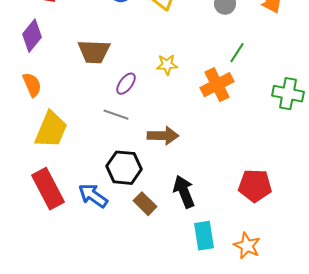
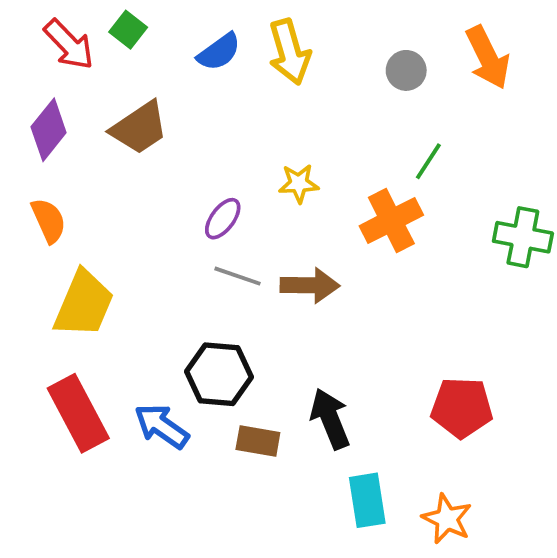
brown trapezoid: (94, 52) -> (139, 128), moved, turned -36
gray line: (116, 115) -> (238, 276), moved
brown arrow: (163, 136) -> (310, 285), moved
brown rectangle: (145, 204) -> (258, 441), turned -35

